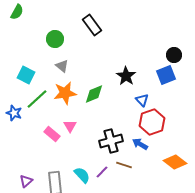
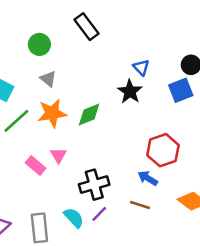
blue triangle: (142, 100) -> (141, 67), moved
black cross: (111, 141) -> (94, 185), moved
brown line: (124, 165) -> (140, 205), moved

